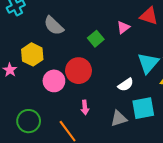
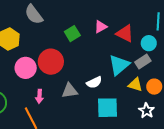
red triangle: (149, 16) -> (125, 33), moved
pink arrow: (85, 107) -> (39, 96), moved
gray triangle: (119, 119) -> (70, 91), moved

